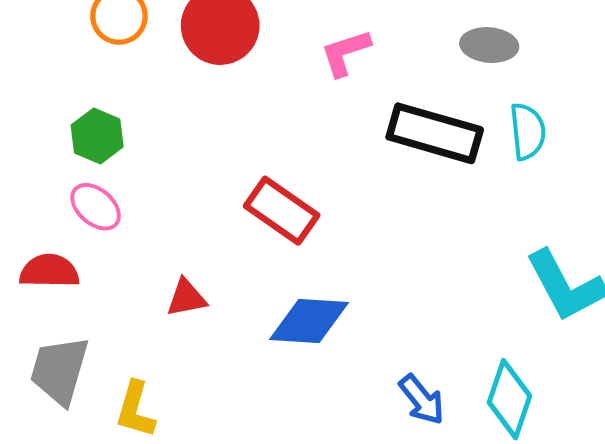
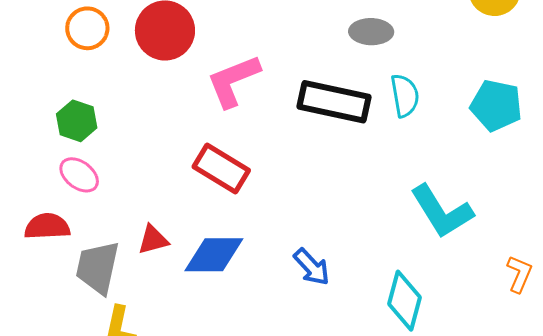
pink L-shape: (345, 53) -> (233, 81), moved, size x1.4
blue diamond: (309, 321) -> (214, 255), moved
gray trapezoid: (59, 370) -> (98, 268), moved
blue arrow: (422, 400) -> (312, 267), moved

